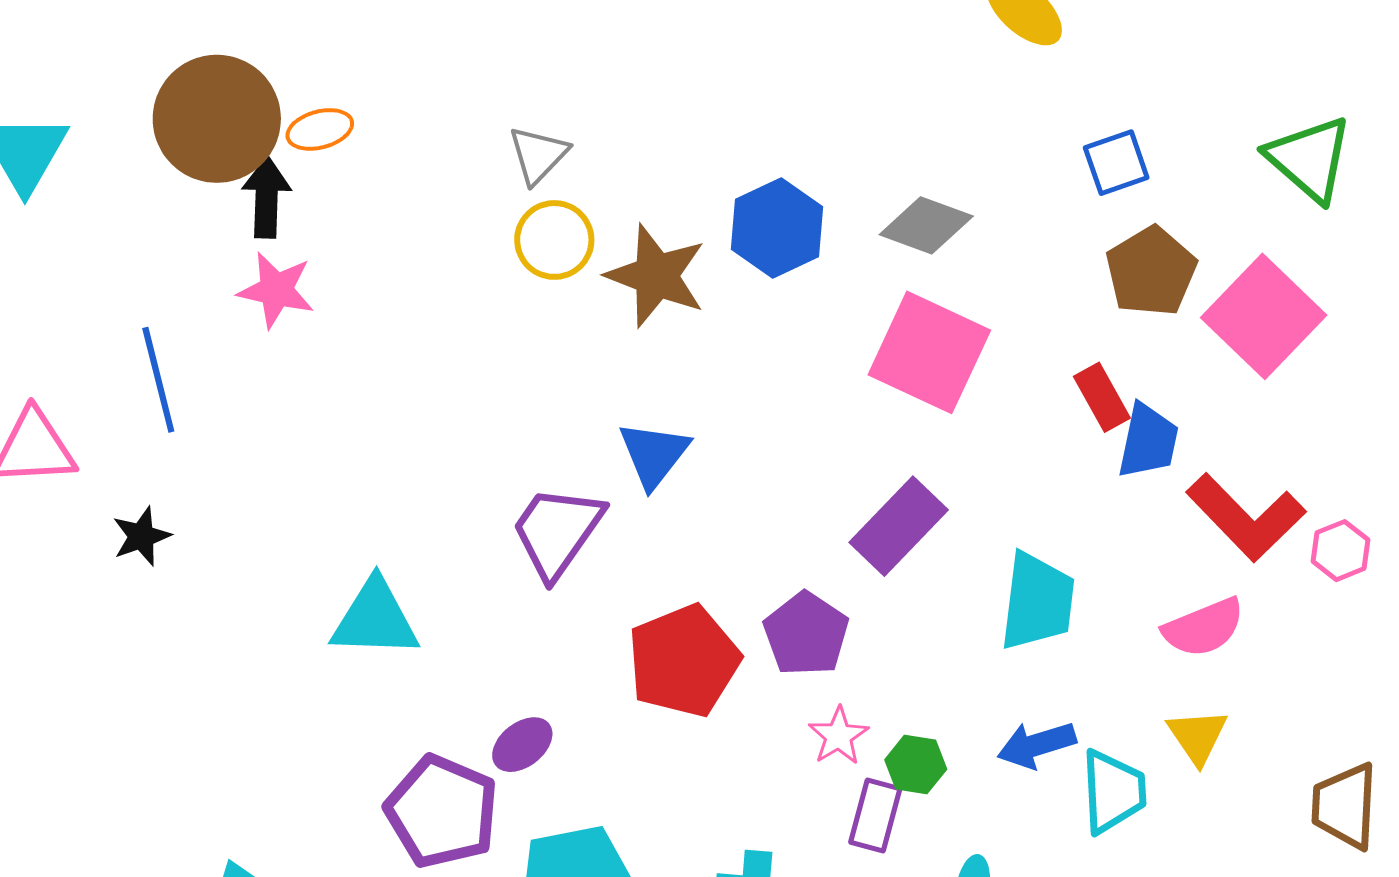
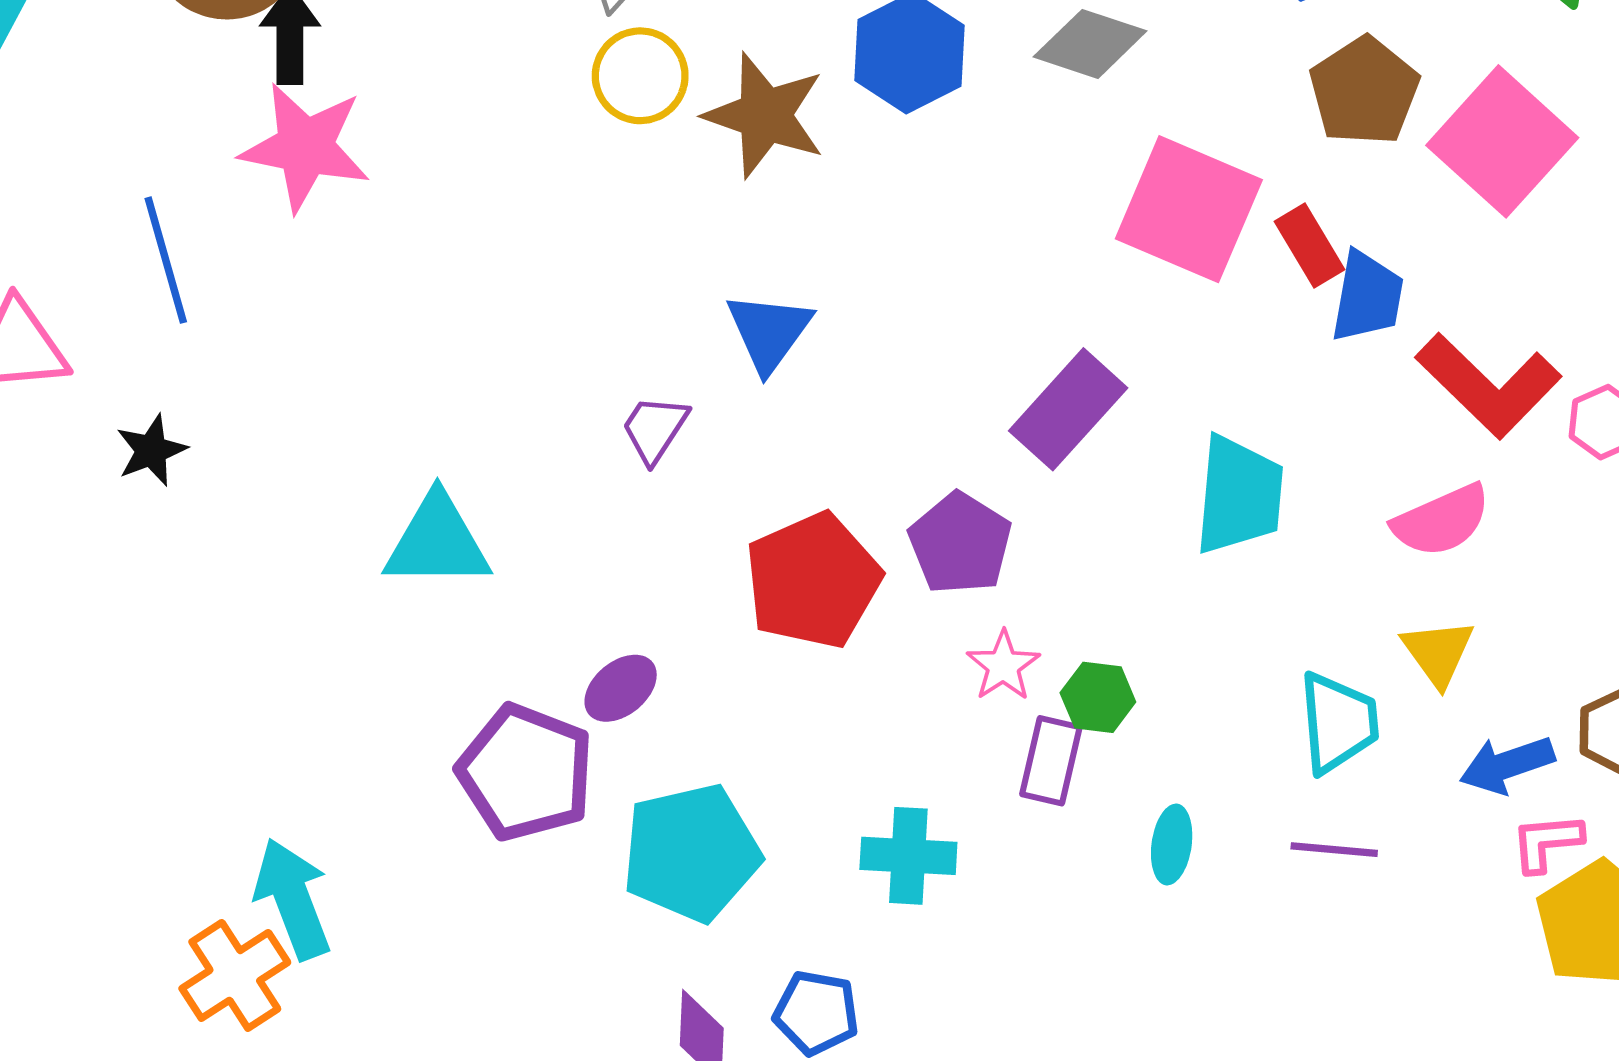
pink star: (276, 290) -> (305, 147), size x1.4
pink square: (929, 352) -> (1189, 209), moved
purple trapezoid: (557, 532) -> (655, 429), size x0.6
blue arrow: (1037, 745) -> (1507, 765), moved

